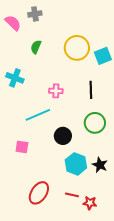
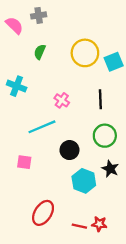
pink cross: (56, 91) -> (62, 100), turned 32
black star: (100, 165) -> (110, 169), moved
red line: (72, 195) -> (79, 226), moved

